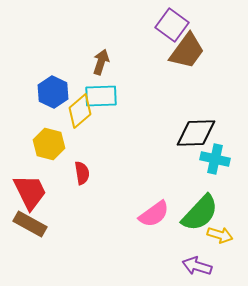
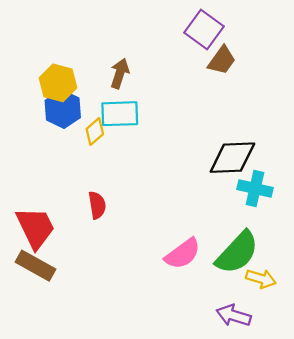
brown trapezoid: (187, 51) -> (222, 60), size x0.7
yellow diamond: (80, 111) -> (95, 132), size x0.7
yellow hexagon: (49, 144) -> (58, 83), moved

